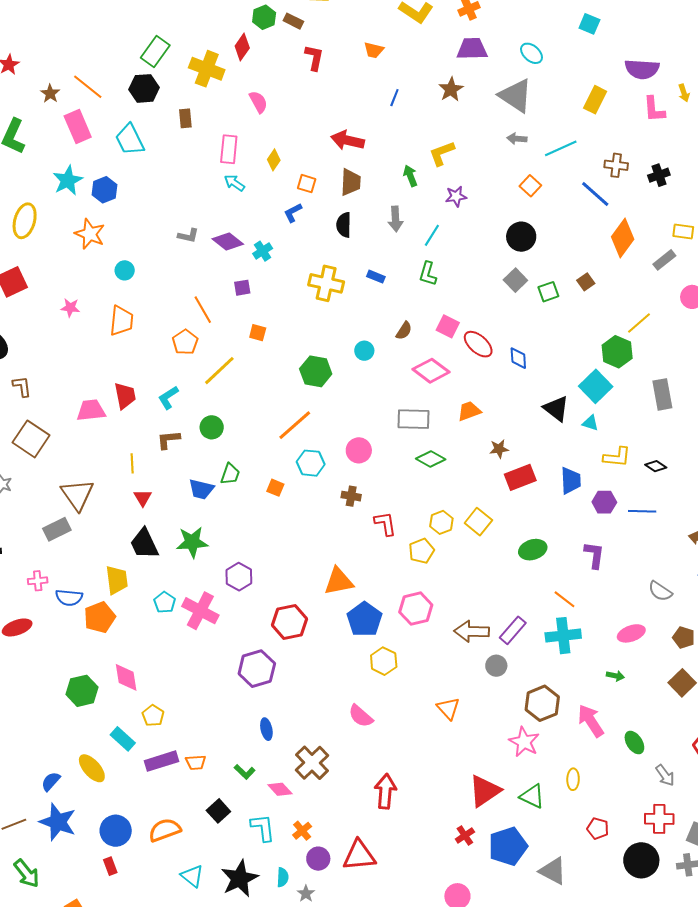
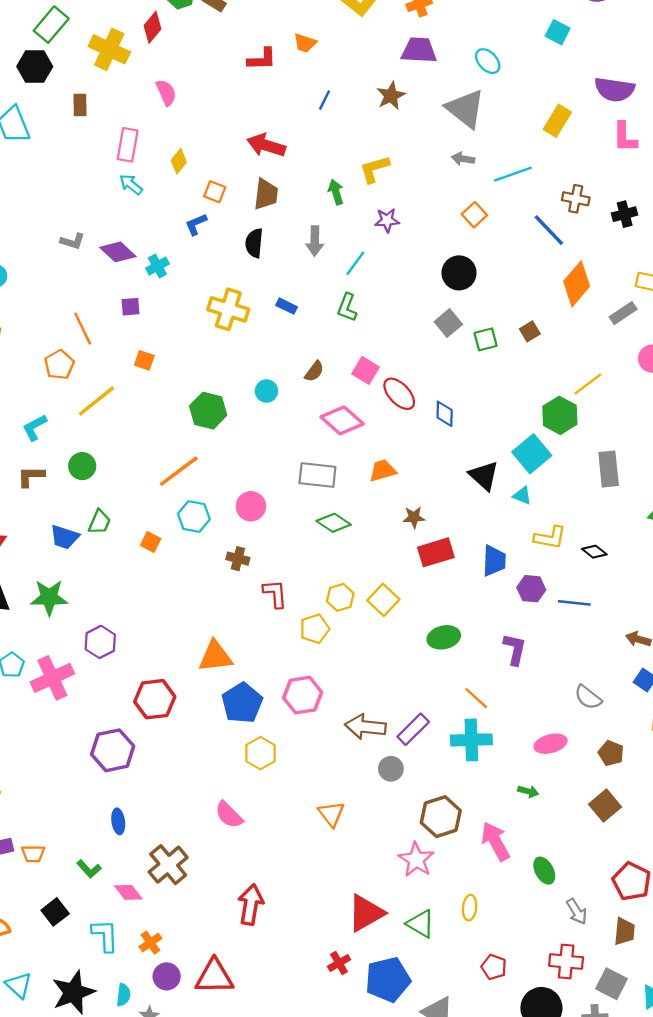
red L-shape: (314, 58) -> (262, 59), moved, turned 72
pink cross: (200, 611) -> (52, 678), turned 33

